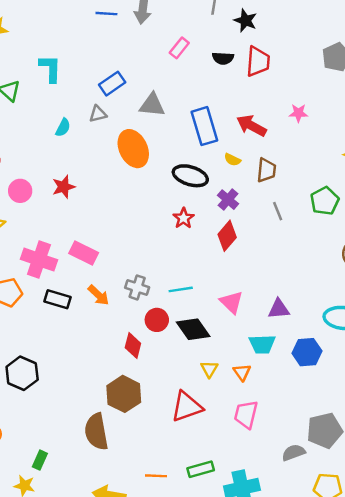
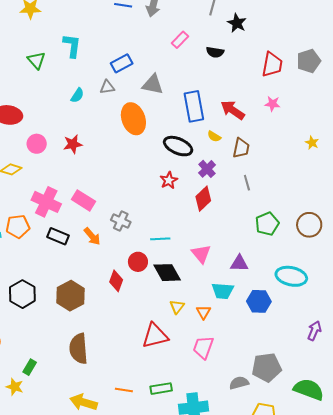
red trapezoid: (258, 62) -> (272, 65), moved
green pentagon: (325, 201) -> (267, 224), moved
gray cross: (137, 287) -> (121, 221), moved
brown hexagon: (124, 394) -> (70, 296), moved

